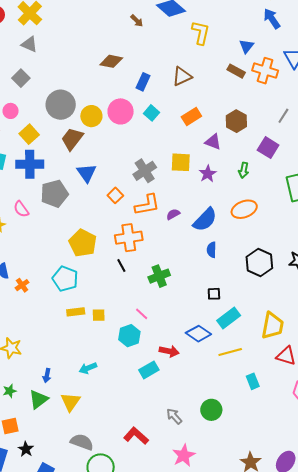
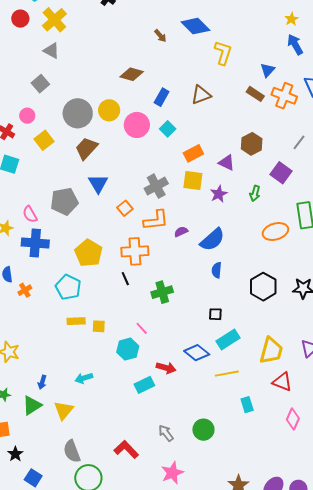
yellow circle: (91, 116) -> (109, 110), moved
orange rectangle: (191, 116) -> (193, 153), moved
blue cross: (30, 164) -> (35, 243), moved
orange ellipse: (244, 209) -> (275, 231), moved
gray semicircle: (82, 442) -> (72, 451), turned -135

